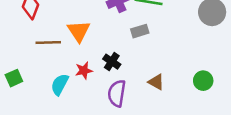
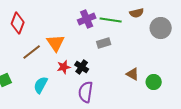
brown line: (48, 43) -> (32, 52), turned -36
red star: (84, 70) -> (64, 67), moved
brown triangle: (156, 82) -> (133, 74), moved

